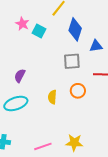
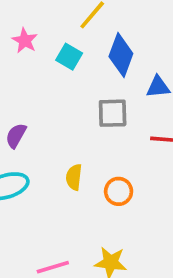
cyan square: (39, 31) -> (69, 57), moved
orange circle: (78, 91) -> (119, 191), moved

